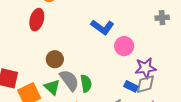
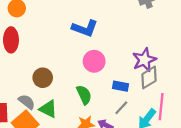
pink circle: (124, 46) -> (94, 61), moved
gray semicircle: (69, 80) -> (27, 102), moved, size x0.7
blue rectangle: (131, 86) -> (121, 86), moved

